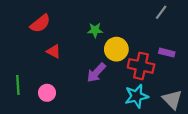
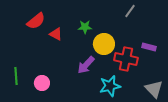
gray line: (161, 12) -> (130, 11), moved
red triangle: (54, 51) -> (56, 34), moved
cyan star: (136, 96) -> (110, 86), moved

